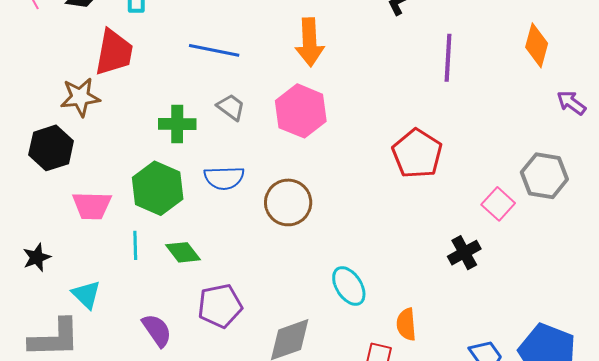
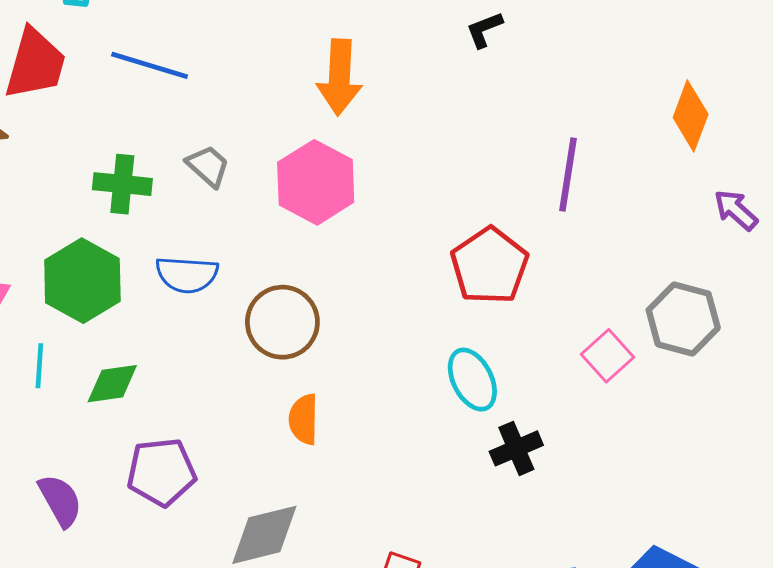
blue line: (214, 50) -> (150, 65), moved
purple line: (448, 58) -> (568, 174), moved
green diamond: (183, 252) -> (112, 384), turned -66
black cross: (464, 253) -> (516, 448), moved
cyan ellipse: (349, 286) -> (472, 380), moved
orange semicircle: (406, 324) -> (304, 419), moved

